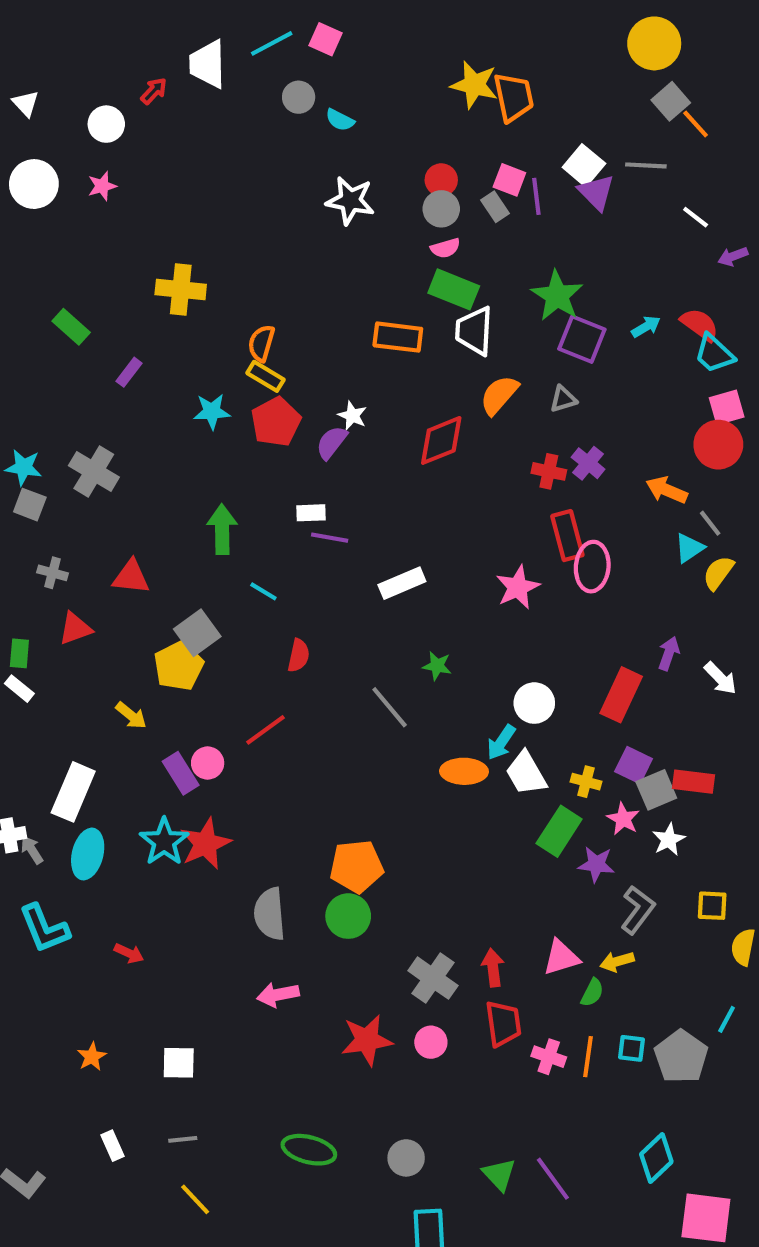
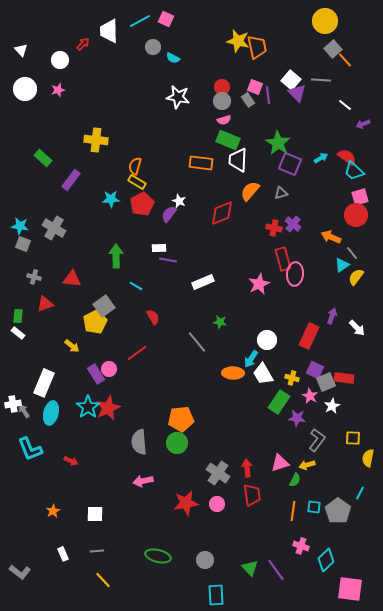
purple rectangle: (129, 372) -> (71, 180), size x1.5
red semicircle: (299, 655) -> (153, 317), turned -42
pink cross: (549, 1057) -> (301, 546), moved

